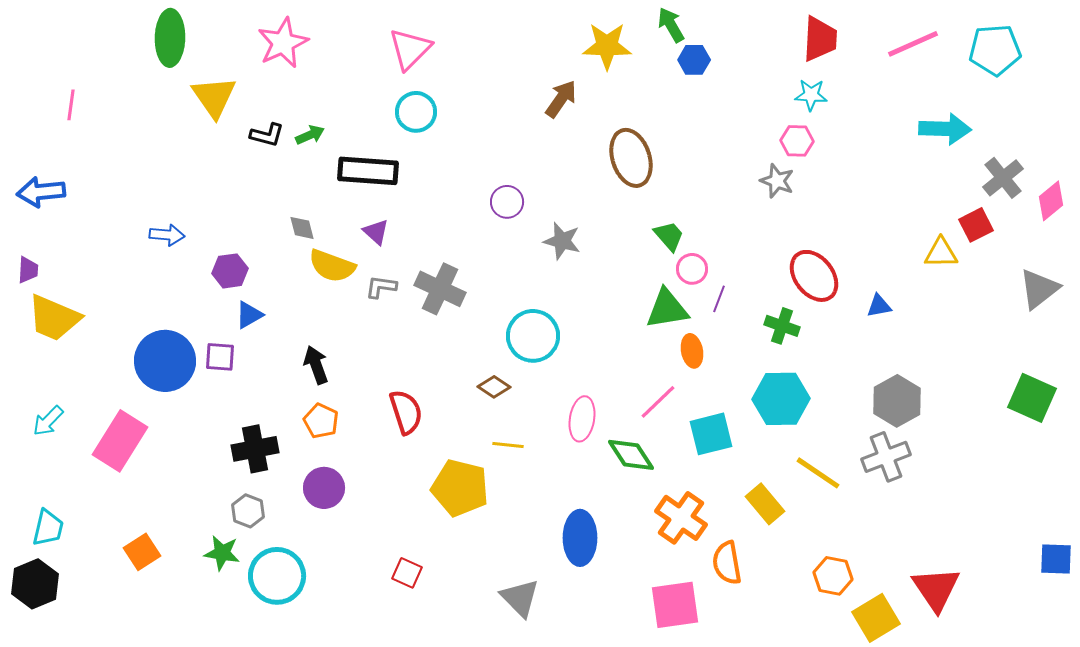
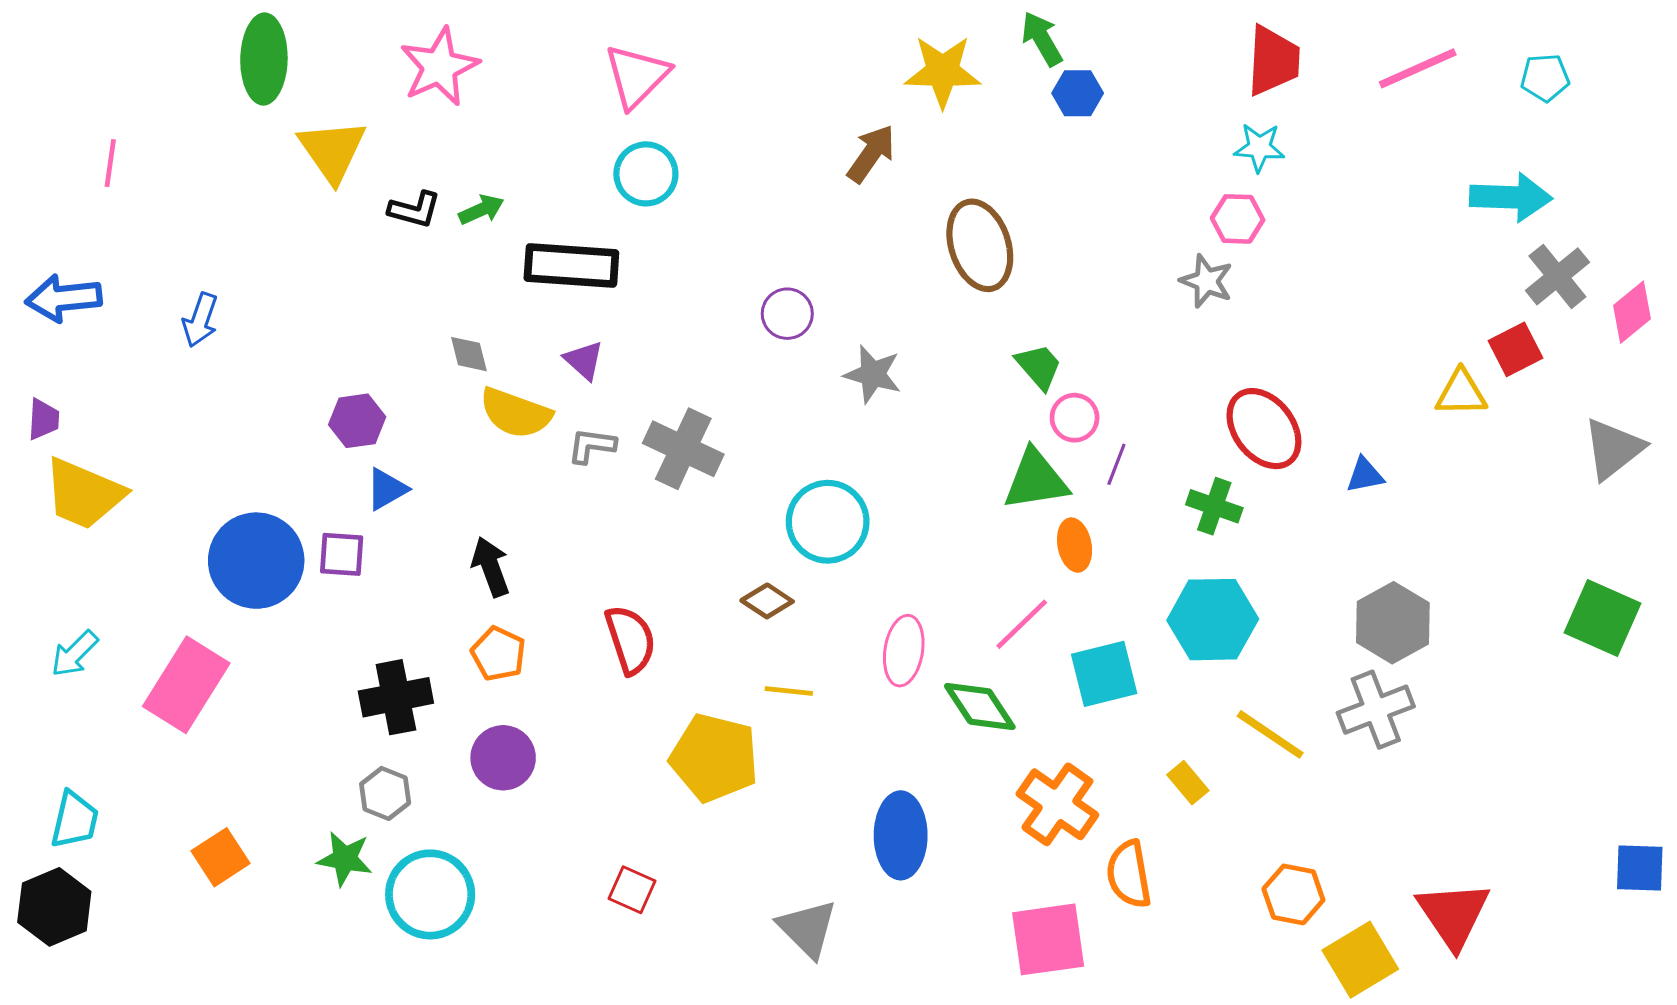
cyan pentagon: (995, 50) -> (1545, 78), size x0.6
cyan arrow: (945, 129) -> (1511, 197), moved
blue arrow: (167, 235) -> (200, 320), moved, turned 104
yellow rectangle: (765, 504) -> (1188, 783), size x0.7

